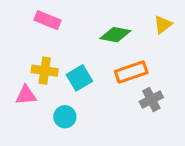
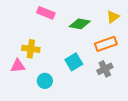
pink rectangle: (48, 20) -> (46, 13), moved
orange rectangle: (131, 72) -> (106, 44), moved
cyan square: (79, 78) -> (74, 62), moved

